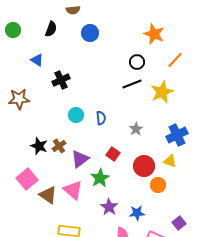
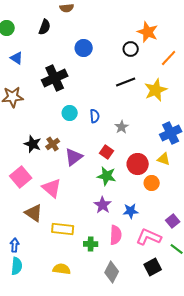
blue circle: (90, 33) -> (84, 48), moved
blue triangle: (37, 60) -> (17, 58), moved
black circle: (137, 62) -> (131, 49), moved
black cross: (61, 80) -> (55, 78), size x1.4
gray star: (136, 129) -> (122, 127), moved
green star: (100, 178) -> (107, 176), moved, turned -30
pink triangle: (73, 190) -> (52, 188), moved
brown triangle: (48, 195) -> (34, 213), moved

